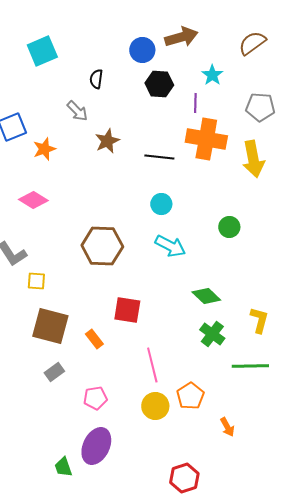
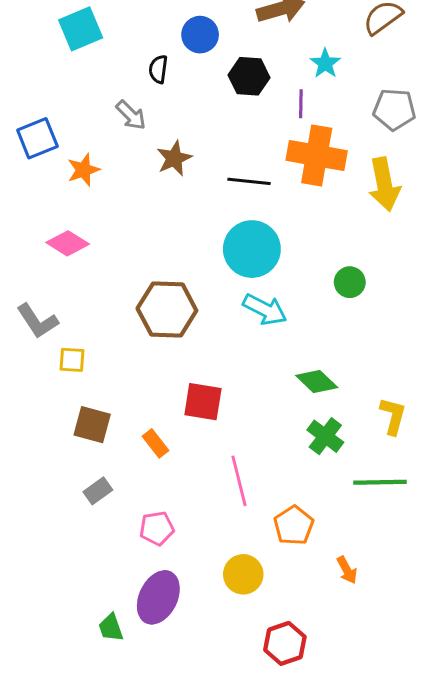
blue circle: (142, 50) -> (200, 35), moved
cyan circle: (161, 204) -> (252, 249), size x1.8
brown square: (50, 326) -> (92, 425), size x0.7
yellow circle: (155, 406) -> (243, 574), moved

